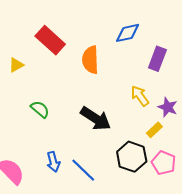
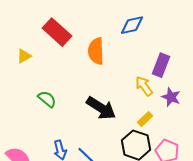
purple rectangle: (157, 59) -> (161, 65), moved
yellow rectangle: (154, 130) -> (145, 119), moved

